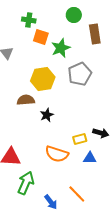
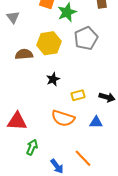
brown semicircle: (26, 100) -> (24, 54), moved
yellow rectangle: (80, 139) -> (78, 95), moved
green arrow: (26, 183) -> (32, 147), size x0.7

